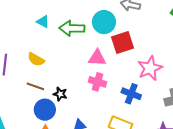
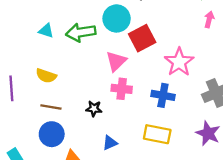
pink triangle: (97, 58) -> (116, 61), turned -36
black star: (60, 94) -> (94, 109), moved
blue circle: (45, 110) -> (52, 134), moved

